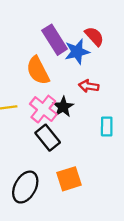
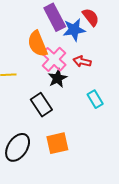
pink cross: (43, 109) -> (54, 59), moved
cyan rectangle: (107, 127) -> (95, 99), turned -36

